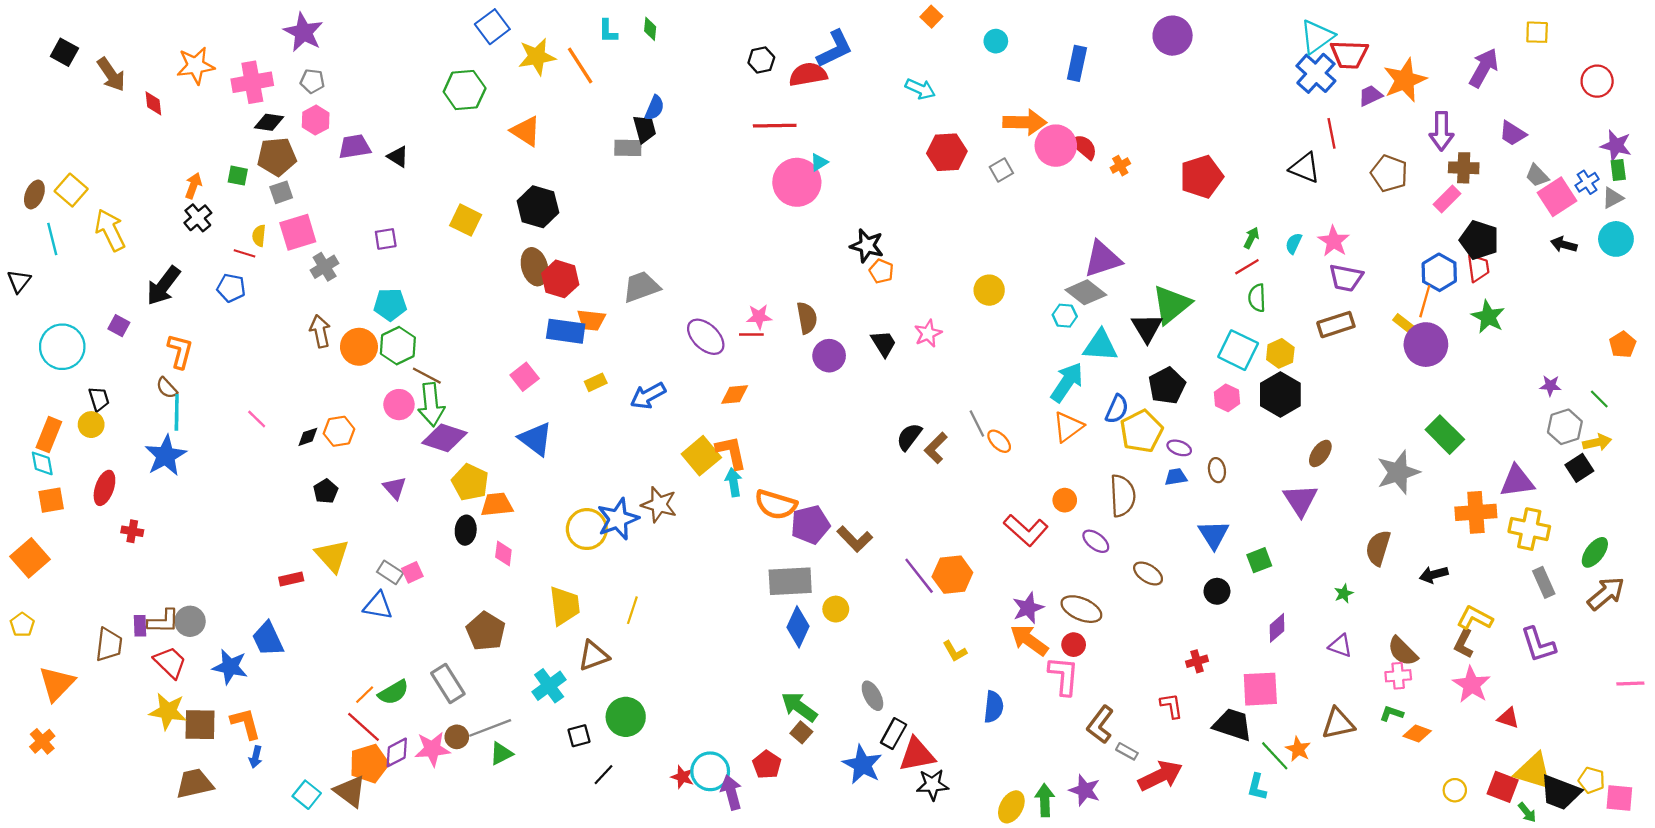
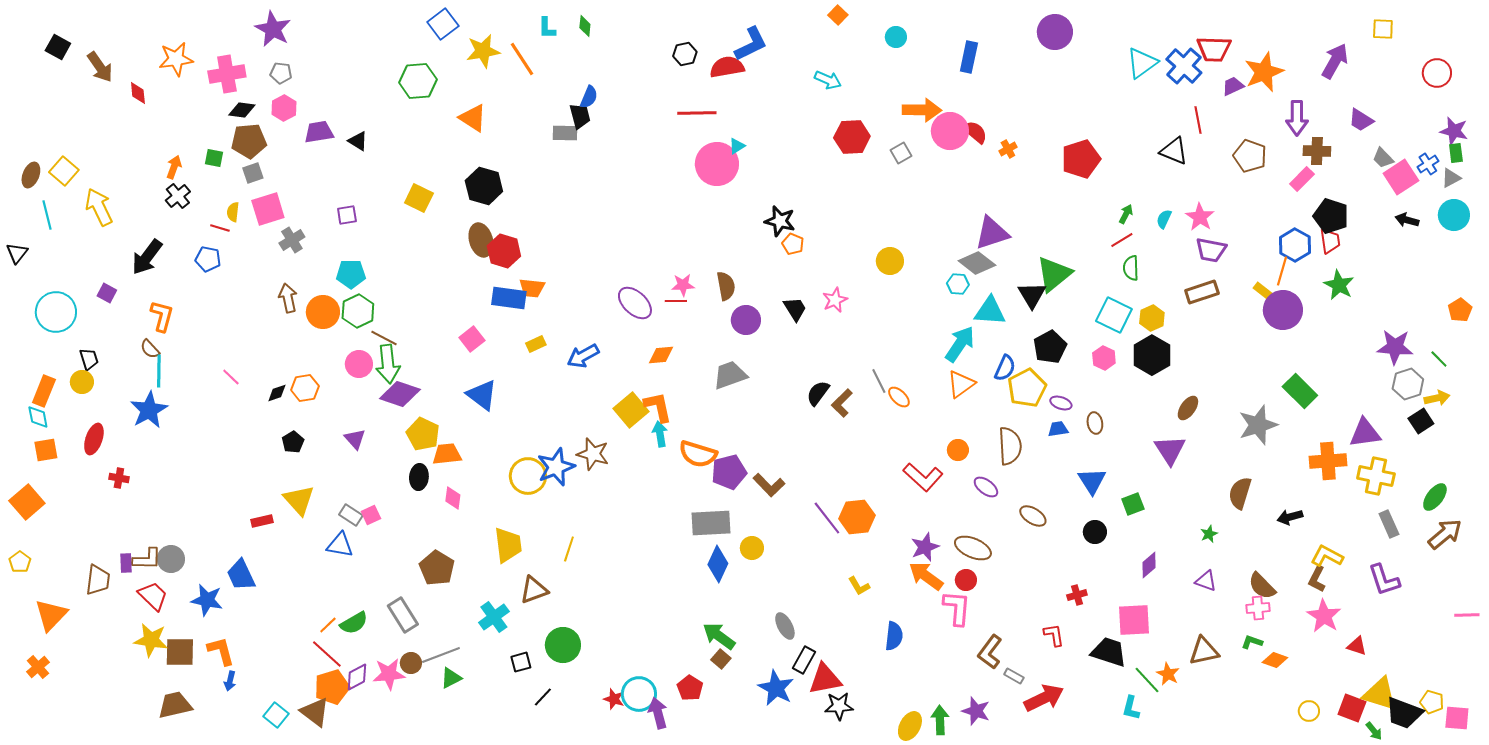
cyan triangle: (1317, 37) -> (1142, 63), moved
gray trapezoid: (641, 287) -> (730, 375), moved
purple star: (1550, 386) -> (1395, 347), size x1.8

